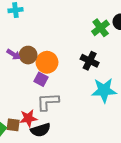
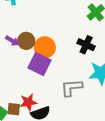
purple square: (41, 79) -> (39, 64), size x1.6
gray L-shape: (48, 102) -> (72, 88), moved

